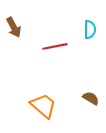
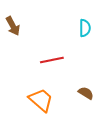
red line: (55, 46) -> (52, 60), moved

